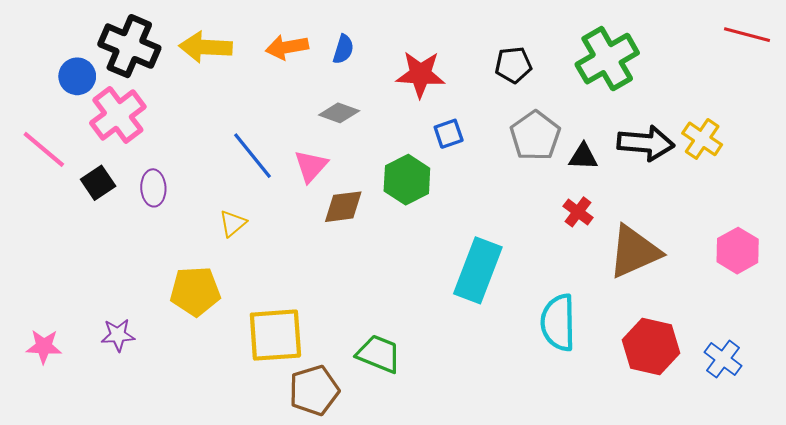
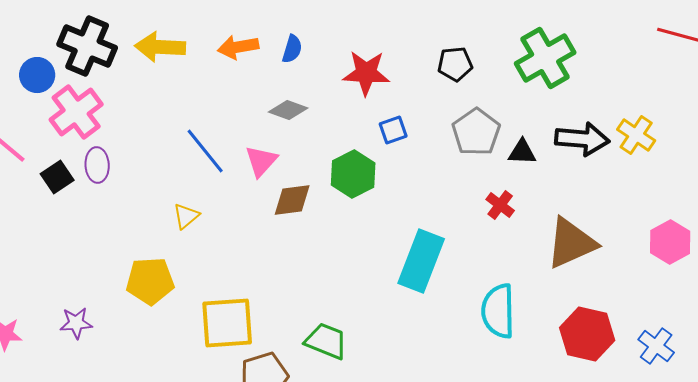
purple ellipse: (153, 188) -> (97, 165), moved
red cross: (578, 212) -> (500, 205), moved

